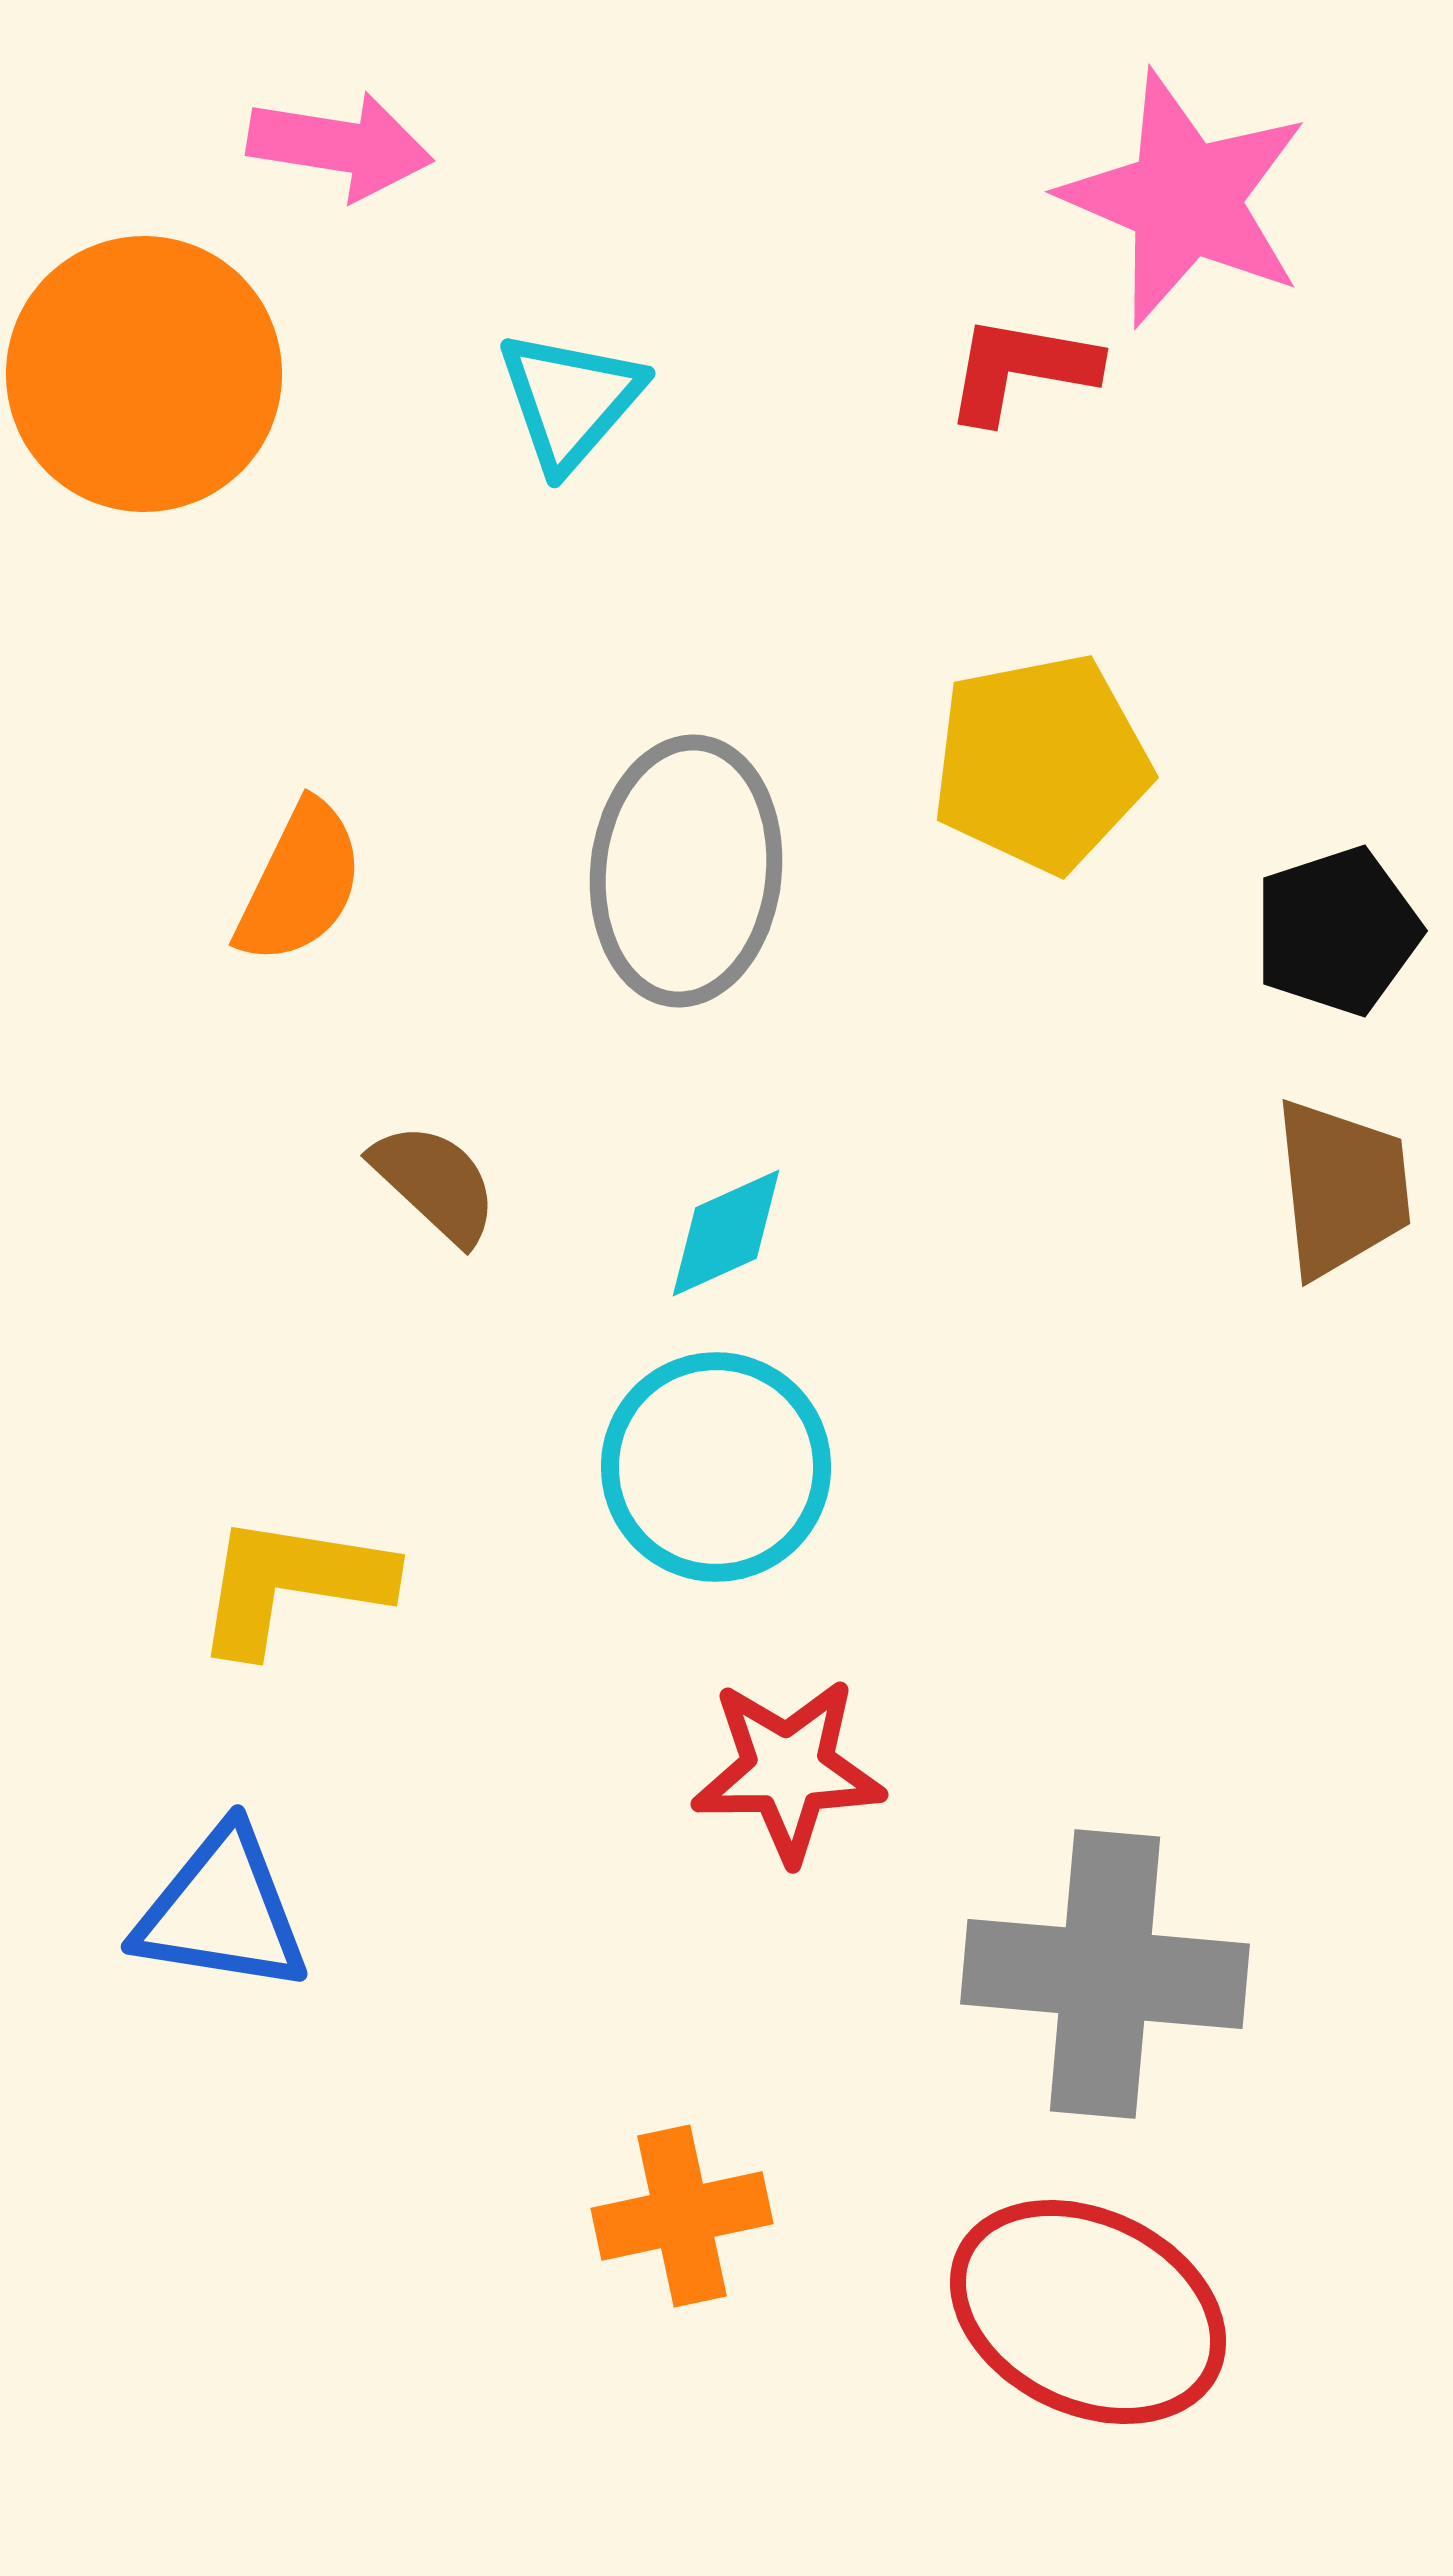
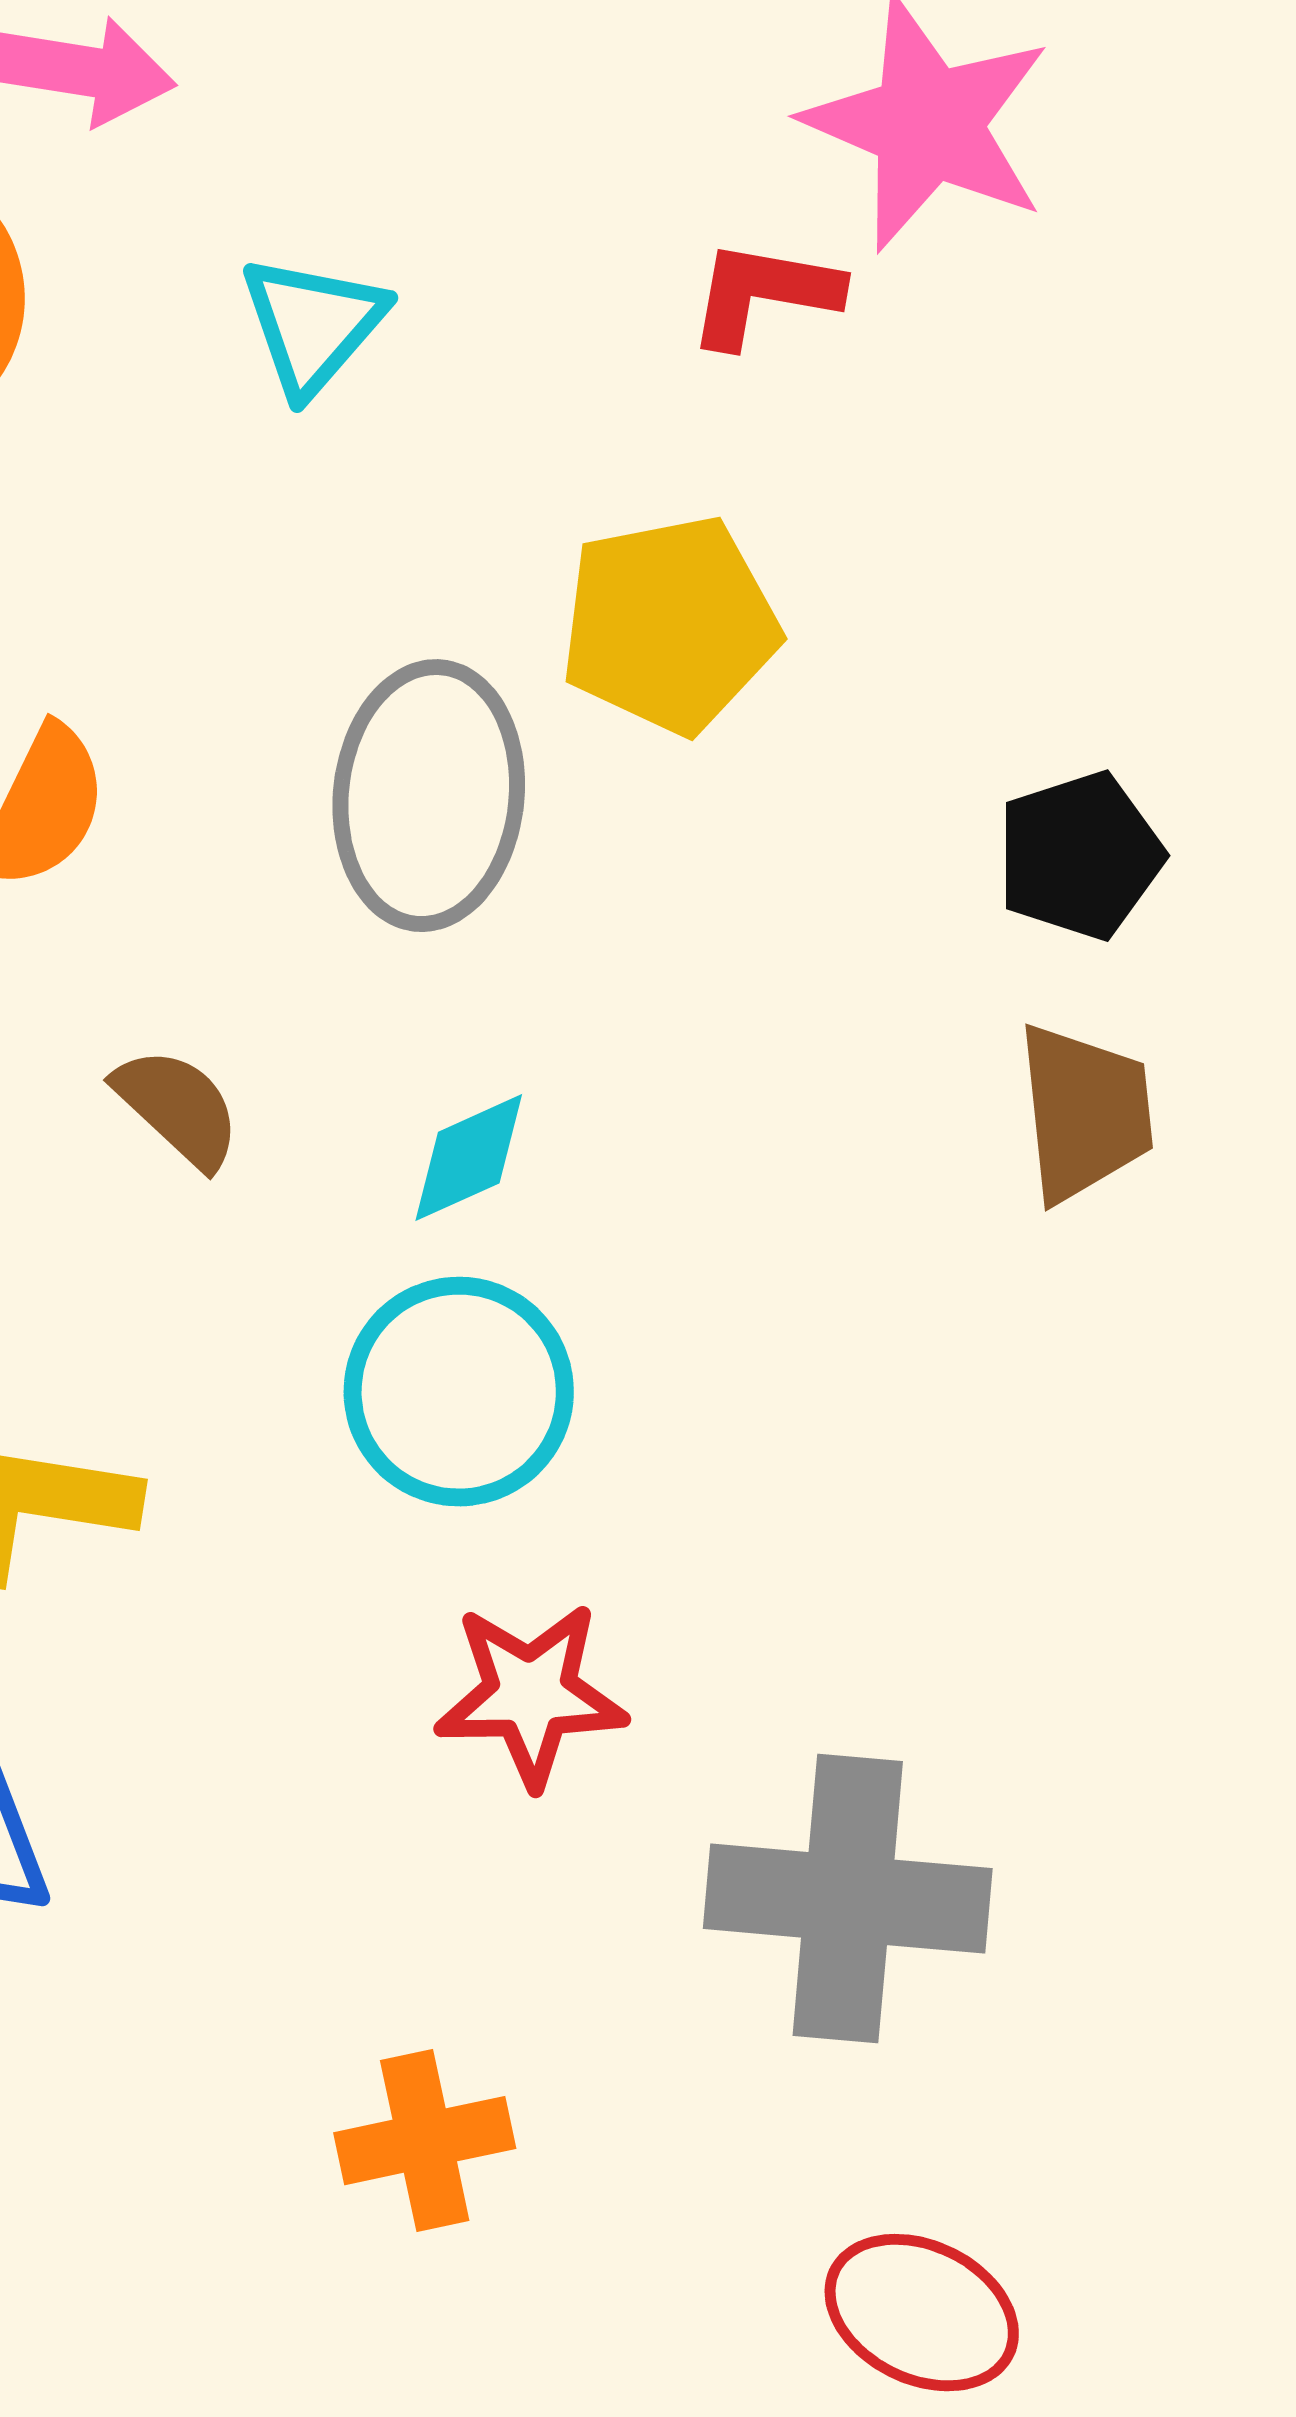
yellow pentagon: (1041, 763) -> (670, 625), moved
red ellipse: (1088, 2312) -> (922, 2313), moved, size x0.7

